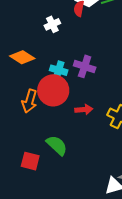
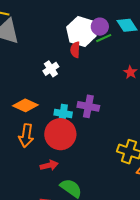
orange arrow: (30, 101) -> (26, 136), moved
red arrow: (84, 110) -> (49, 165), moved

